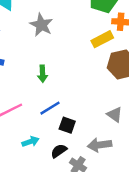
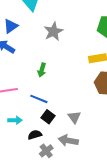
blue line: (50, 108) -> (39, 99), turned 36
gray triangle: (115, 114) -> (74, 117), moved

